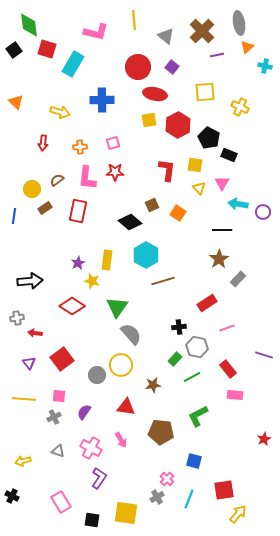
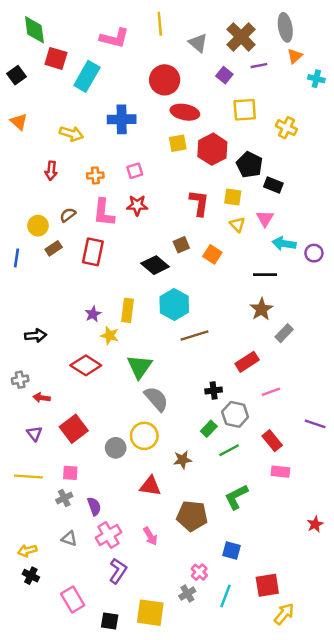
black square: (14, 50) -> (16, 75), moved
purple square: (172, 67) -> (224, 75), moved
black arrow: (30, 281) -> (36, 336), size x0.7
purple semicircle: (84, 412) -> (94, 506), moved, turned 126
pink arrow: (121, 440) -> (150, 536), moved
pink cross: (91, 448) -> (108, 535), turned 30
black cross: (12, 496) -> (31, 576), moved

